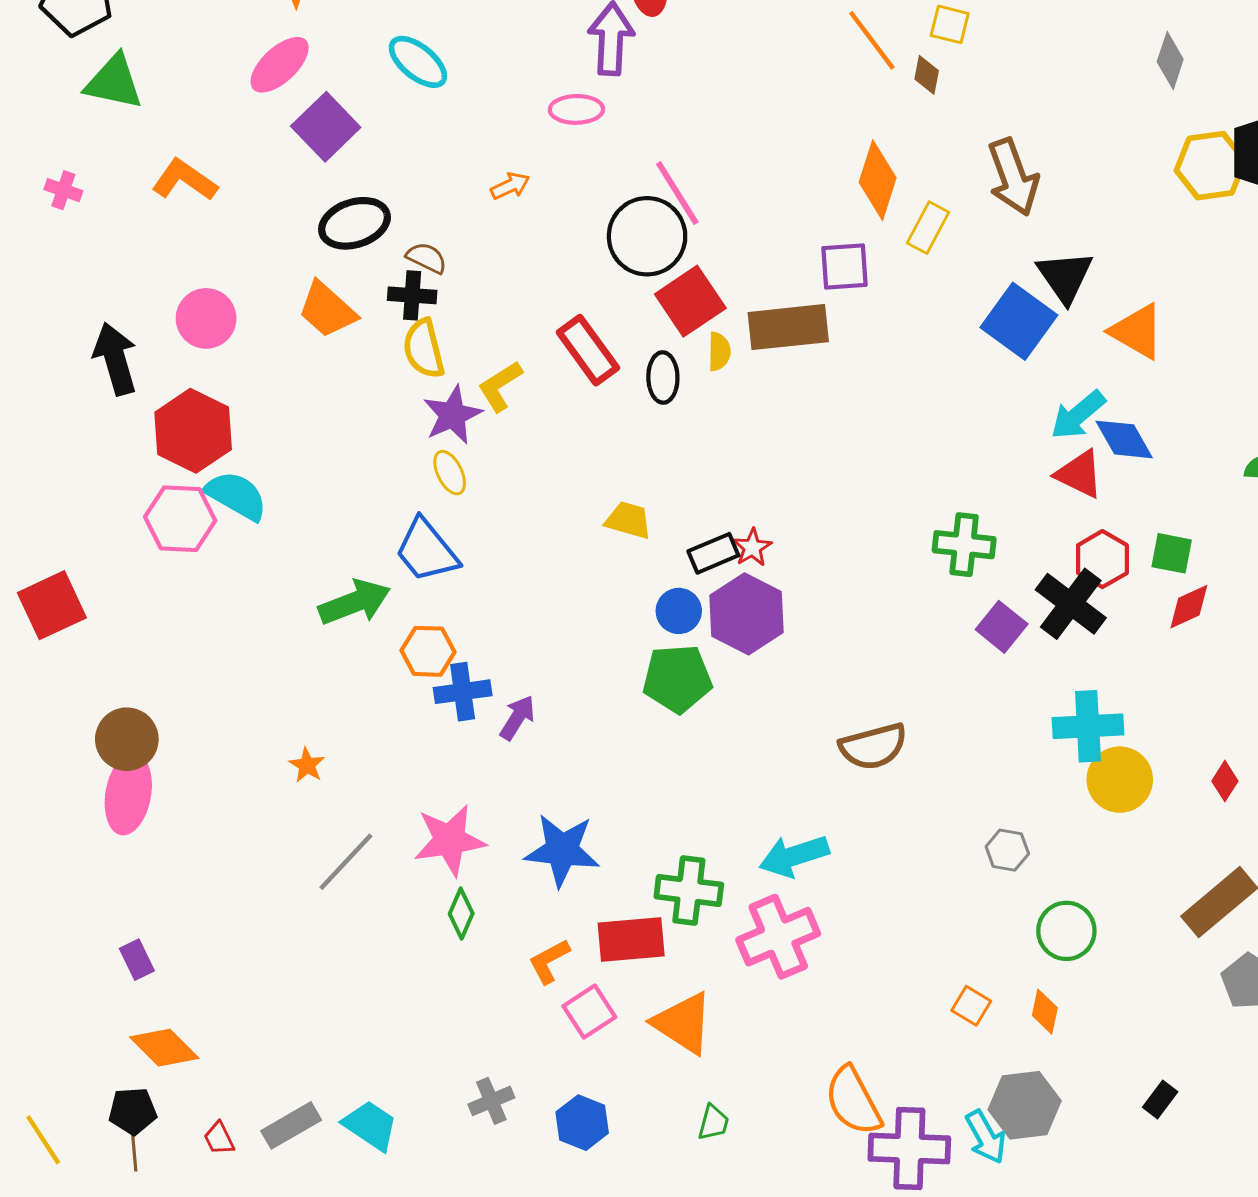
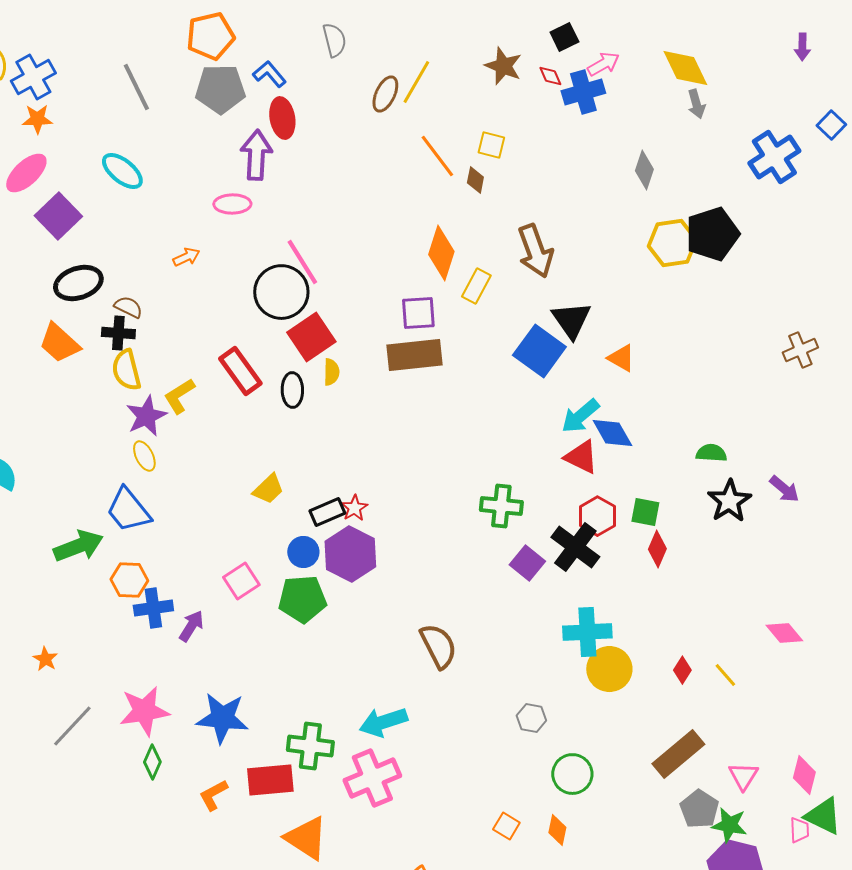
brown rectangle: (788, 327) -> (414, 355), moved
orange triangle: (1137, 331) -> (621, 358), size x0.7
yellow trapezoid: (628, 520) -> (268, 489), turned 120
red diamond: (1189, 607) -> (657, 549), turned -42
brown semicircle: (873, 746) -> (438, 646), turned -102
pink square: (589, 1012) -> (241, 581), moved

